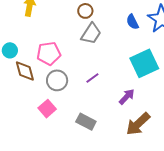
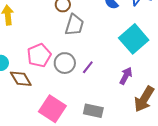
gray circle: (57, 80) -> (65, 63), moved
pink square: (47, 109) -> (52, 109), size x1.5

